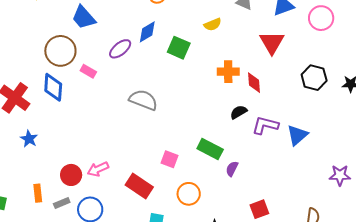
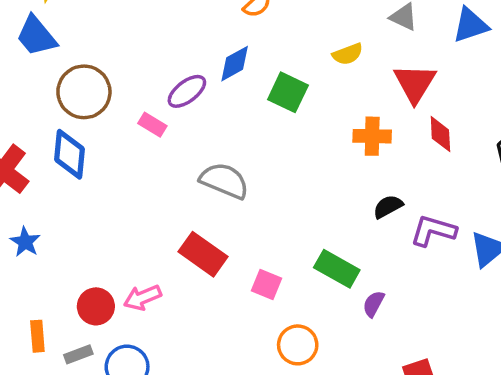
blue trapezoid: (84, 17) -> (36, 36), moved
red triangle: (272, 42) -> (415, 83), moved
pink rectangle: (88, 71) -> (152, 125), moved
red diamond: (254, 83) -> (440, 134), moved
red rectangle: (139, 186) -> (203, 254), moved

